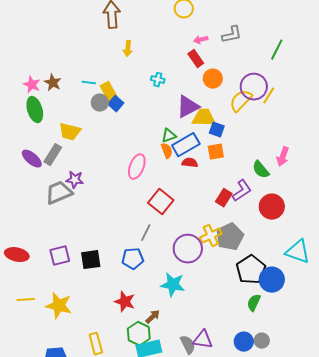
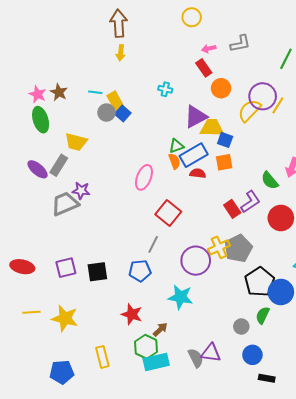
yellow arrow: (128, 49) -> (121, 53), moved
red rectangle: (224, 198) -> (232, 209), turned -66
gray circle: (262, 341) -> (241, 326), moved

